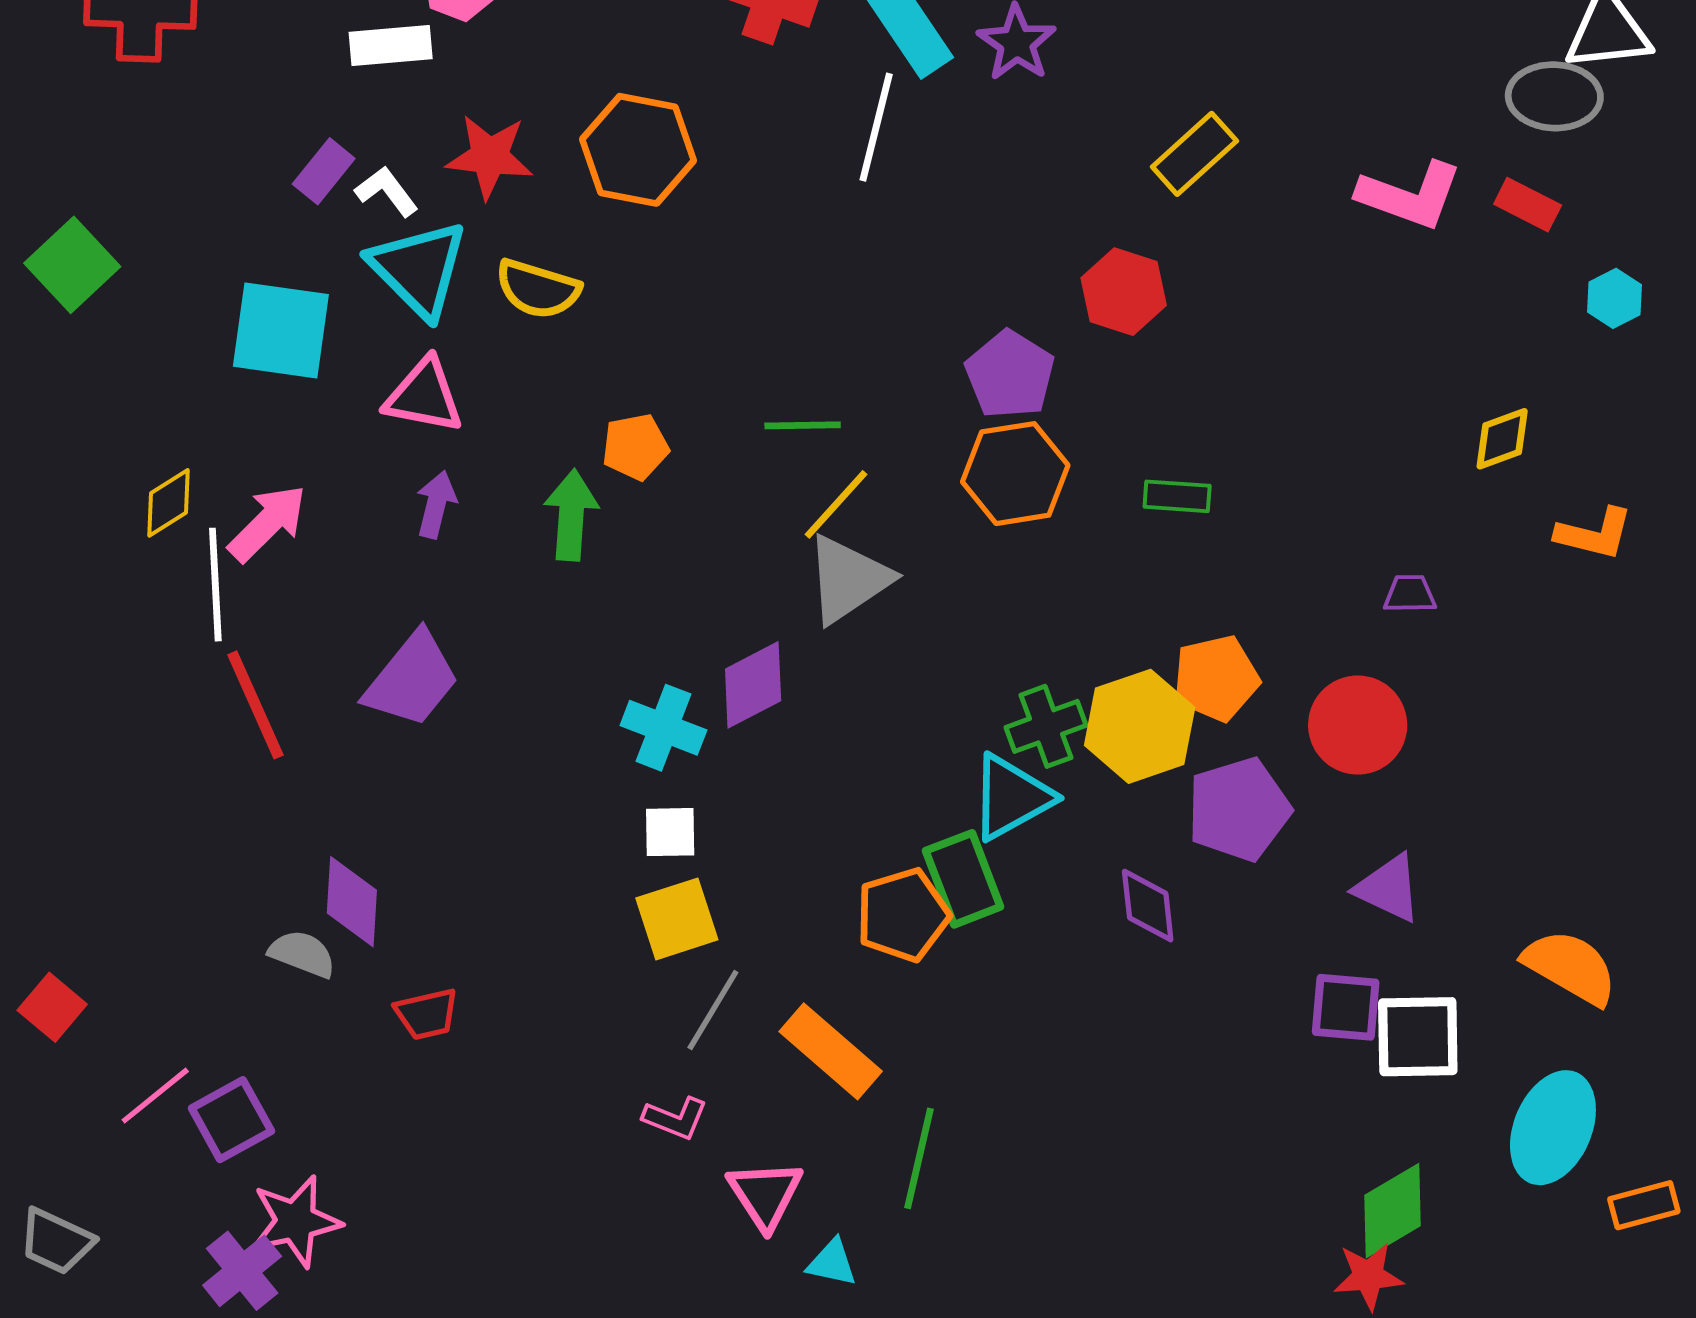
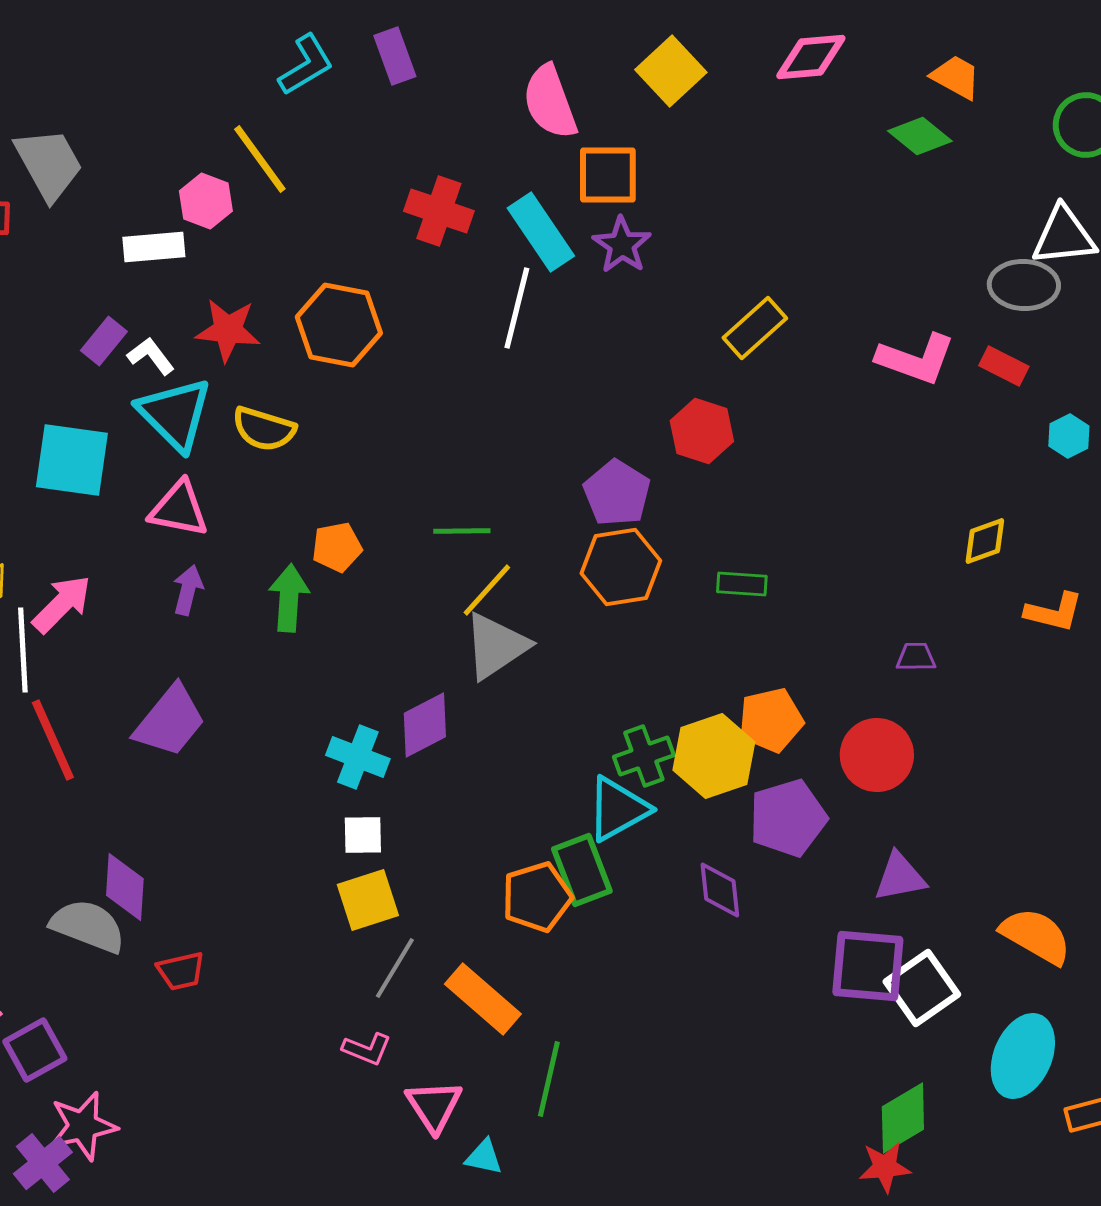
purple triangle: (1388, 888) -> (900, 877), turned -36
gray semicircle: (302, 954) -> (88, 926), size x1.5
purple square: (1346, 1007) -> (868, 966), size x1.4
white square: (1418, 1037) -> (922, 988), turned -34

